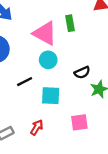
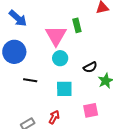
pink triangle: (45, 33) -> (56, 36), turned 35
black line: (25, 82) -> (30, 80), moved, turned 40

